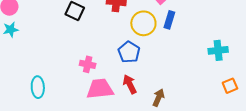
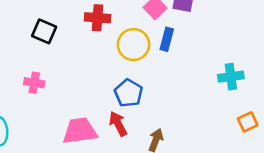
blue pentagon: (129, 52) -> (128, 93), moved
pink cross: (88, 64) -> (34, 83), moved

